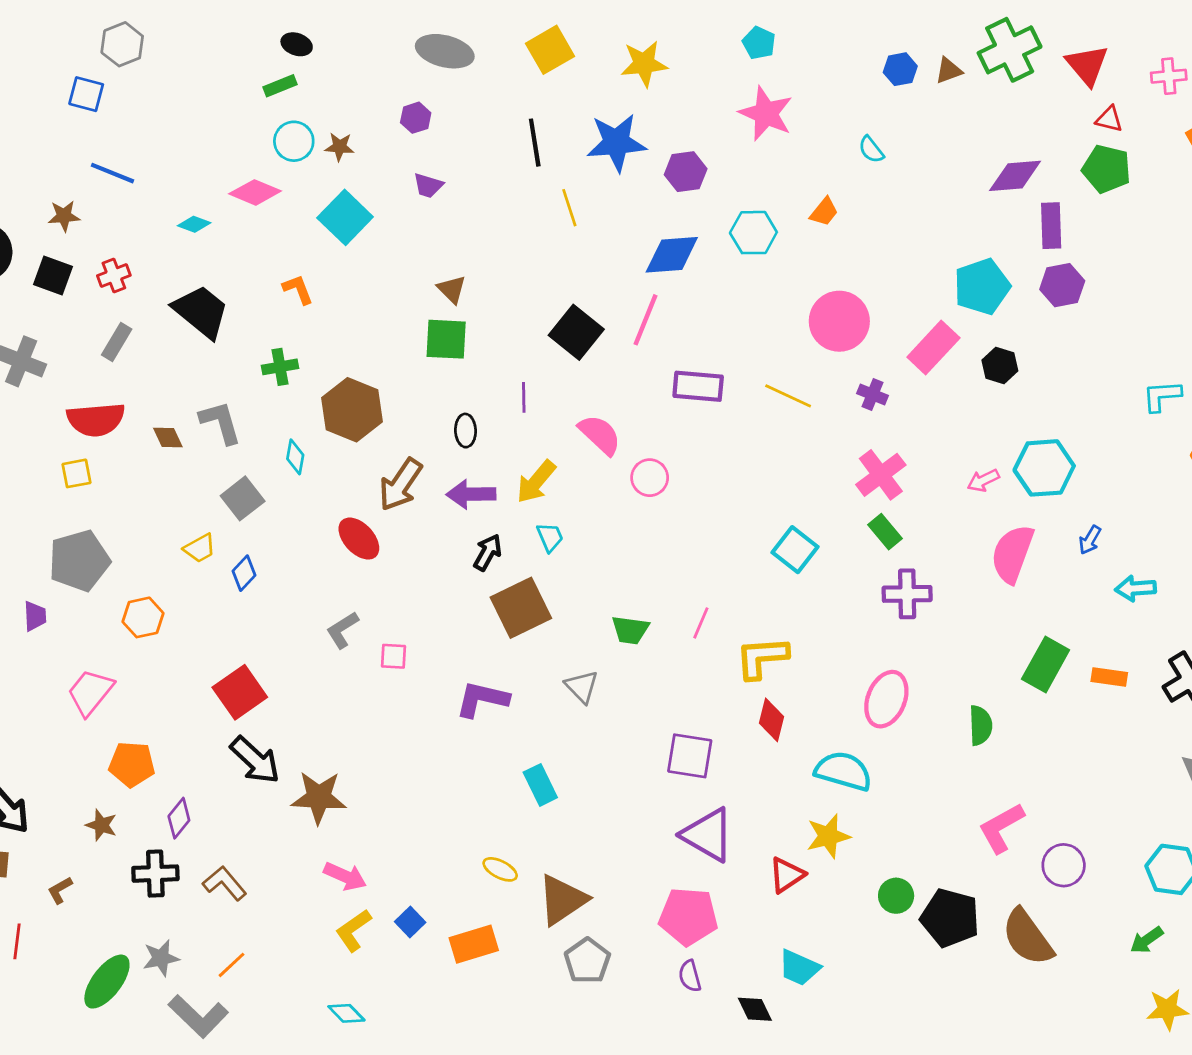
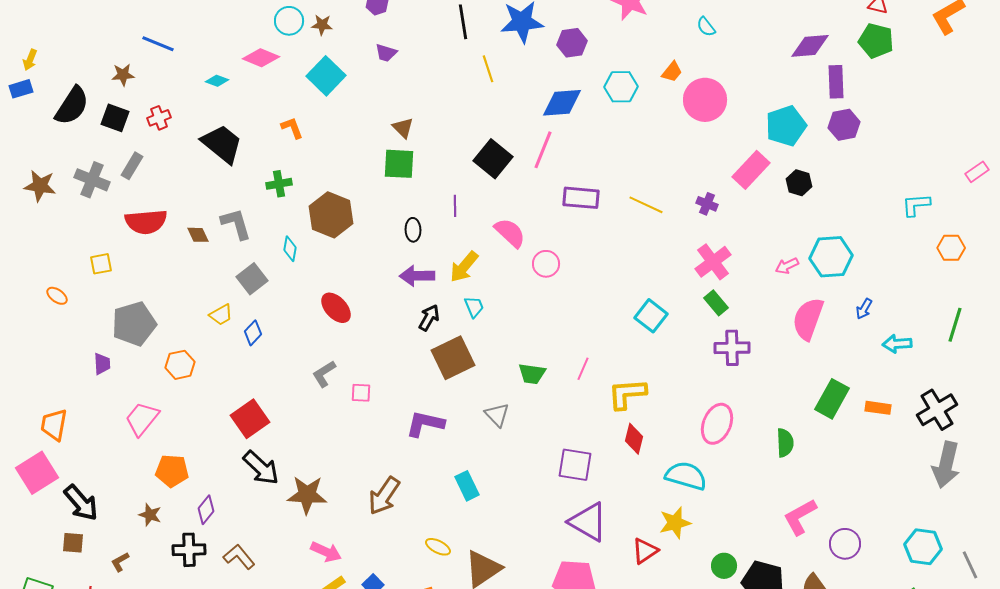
pink circle: (839, 321) -> (705, 100), moved
gray rectangle: (117, 342) -> (132, 166), moved
yellow square: (76, 473) -> (101, 264), moved
brown arrow: (400, 485) -> (384, 496), moved

